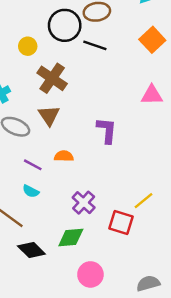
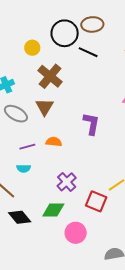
purple line: (33, 165) -> (27, 147), turned -49
cyan semicircle: (31, 191) -> (24, 168), turned -32
pink circle: (90, 274) -> (76, 233), moved

